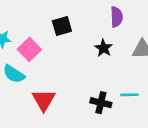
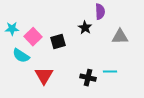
black square: (62, 26) -> (58, 42), moved
black star: (104, 48) -> (85, 28), moved

